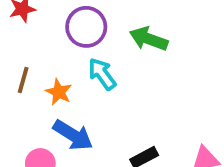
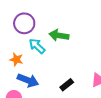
green arrow: (149, 39) -> (59, 35), moved

